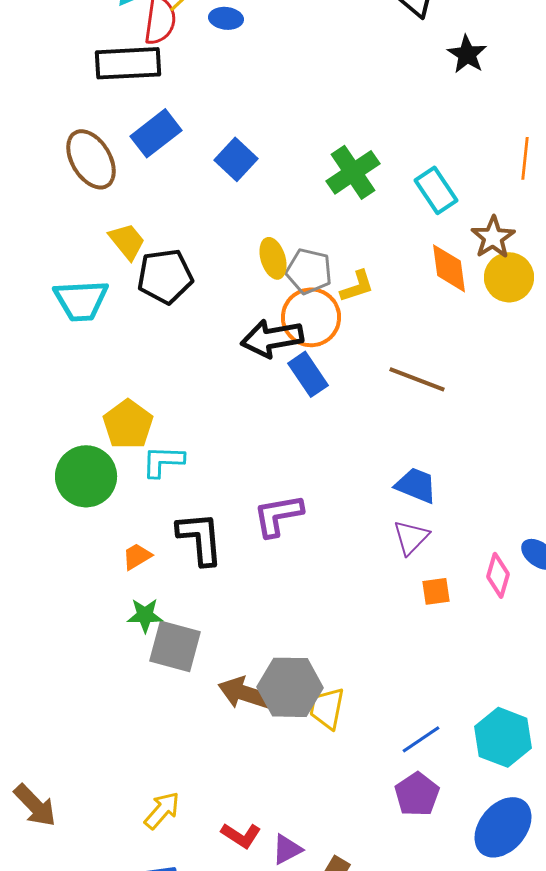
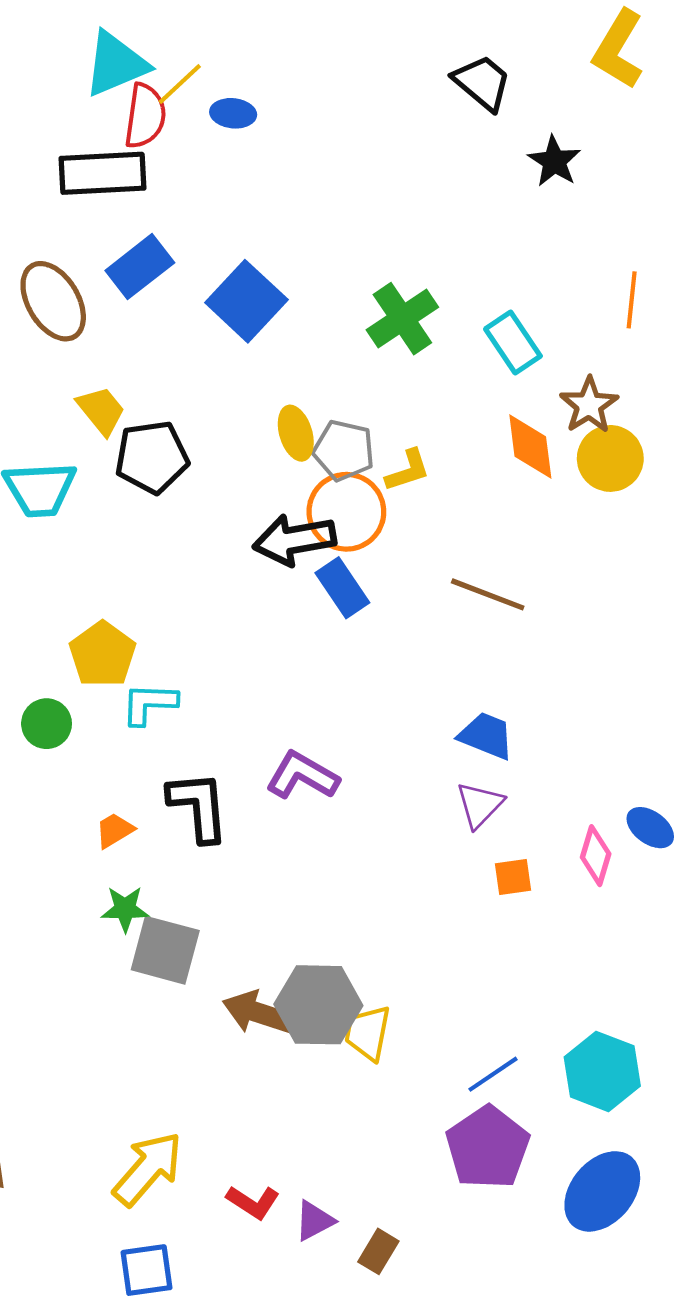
blue square: (236, 159) -> (246, 301), size x1.4
green circle: (86, 476) -> (47, 724), size x0.6
purple L-shape: (278, 515) -> (302, 776), turned 40
purple pentagon: (417, 794) -> (488, 1147), size x1.4
yellow arrow: (162, 810) -> (148, 1169), size x1.5

